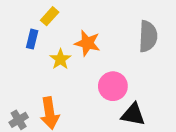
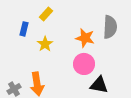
yellow rectangle: (50, 16) -> (46, 14), moved
orange star: (87, 43) -> (85, 38), moved

